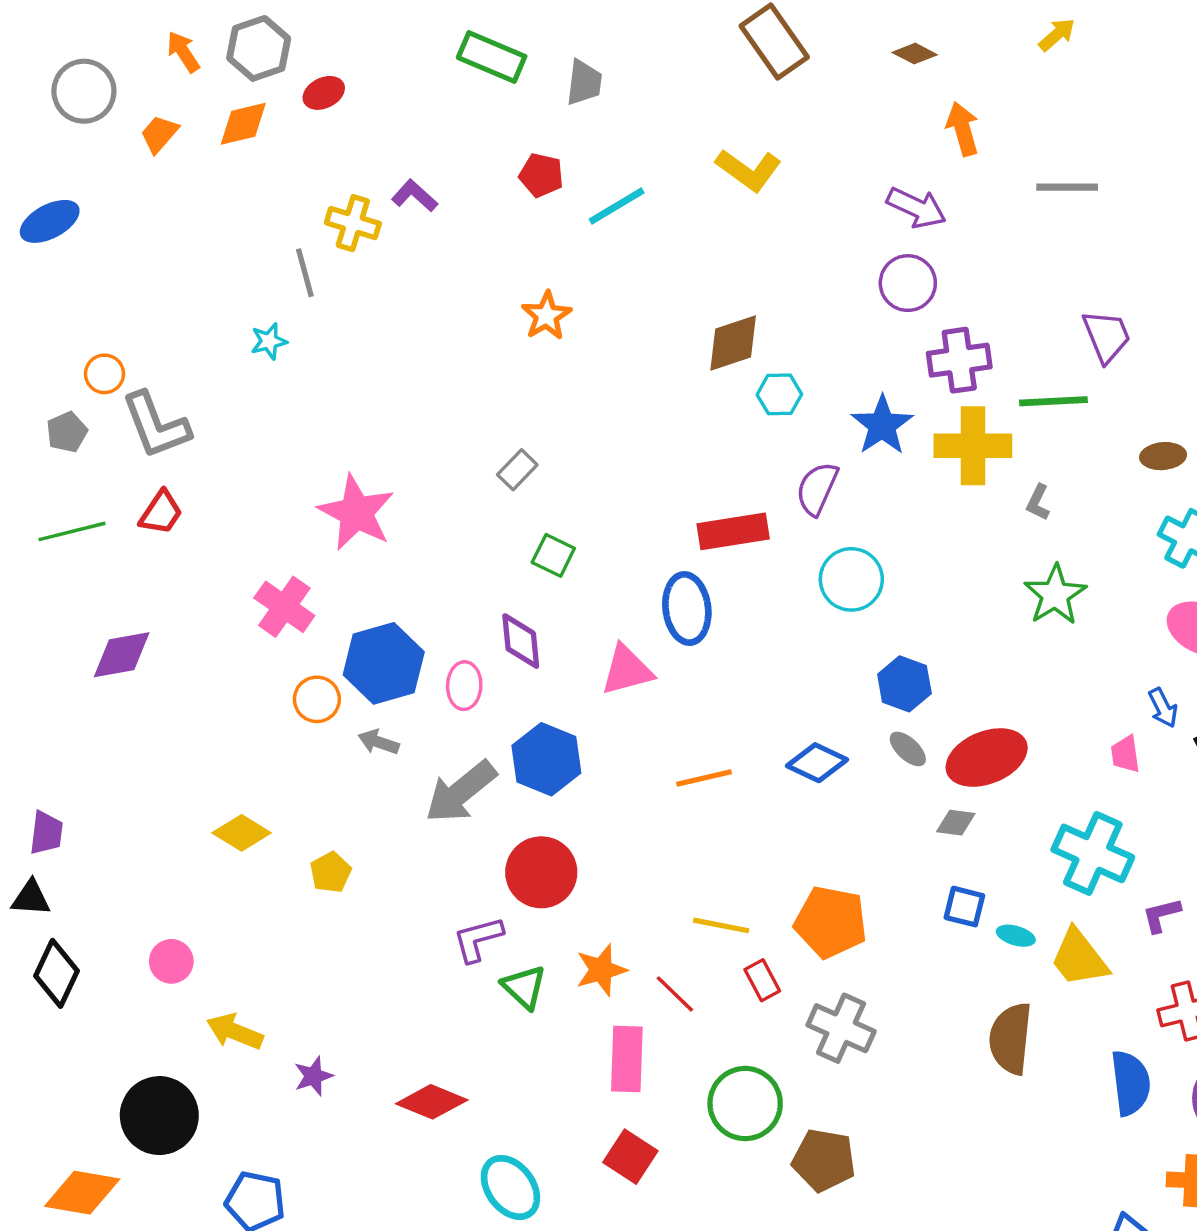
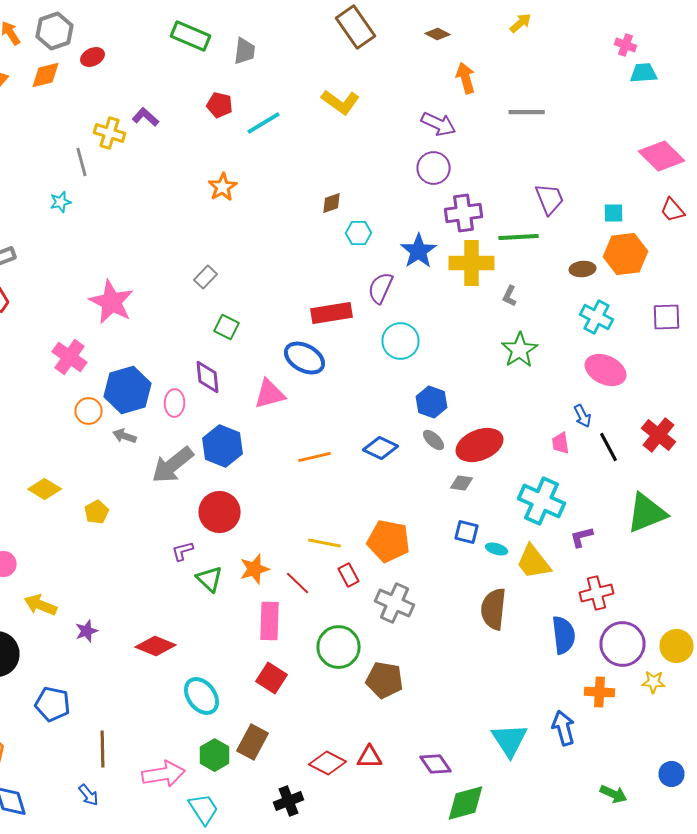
brown diamond: (733, 343) -> (332, 203), size x0.6
blue ellipse: (687, 609) -> (304, 358), turned -54
purple L-shape: (478, 939) -> (182, 551), size x0.7

